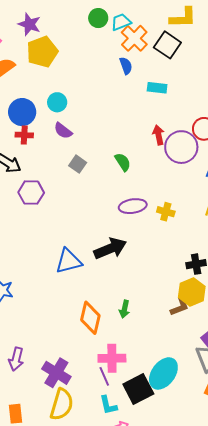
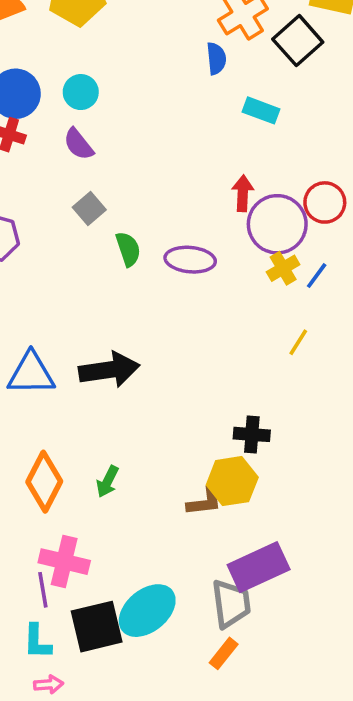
green semicircle: (123, 162) -> (128, 249), moved
purple ellipse: (133, 206) -> (190, 260), moved
yellow cross: (166, 212) -> (283, 268), moved, turned 30

